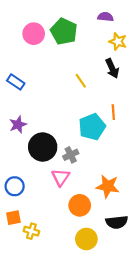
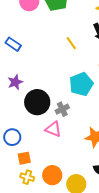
pink triangle: (61, 177) -> (53, 129), turned -42
orange circle: (80, 205) -> (52, 175), moved
orange square: (13, 218) -> (24, 158), moved

